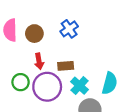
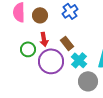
brown rectangle: (66, 66) -> (67, 43), turned 56
green circle: (21, 82) -> (28, 49), moved

